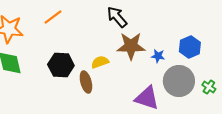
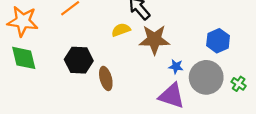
blue star: (158, 56) -> (176, 67), moved
yellow semicircle: (100, 62) -> (121, 30), moved

